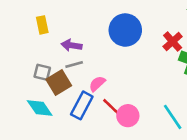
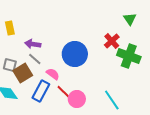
blue circle: (125, 30) -> (75, 54), moved
gray line: (74, 65) -> (35, 59), turned 56
pink semicircle: (97, 84) -> (53, 74), turned 80

